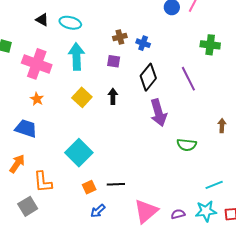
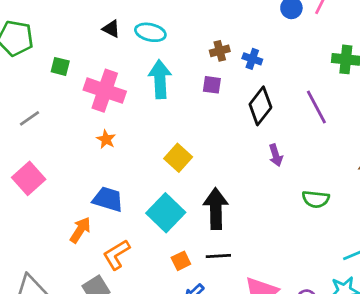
black arrow: (113, 96) -> (216, 209), moved, size x1.8
yellow square: (82, 97) -> (178, 158), moved
purple arrow: (158, 113) -> (276, 155), size x0.6
blue trapezoid: (26, 128) -> (108, 199), moved
orange L-shape: (43, 182) -> (116, 255), turned 65

